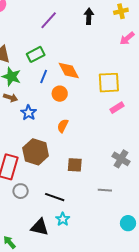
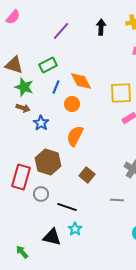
orange semicircle: (63, 126) -> (75, 136), size x1.5
brown square: (75, 165) -> (87, 175), turned 35
gray circle: (21, 191) -> (41, 194), moved

